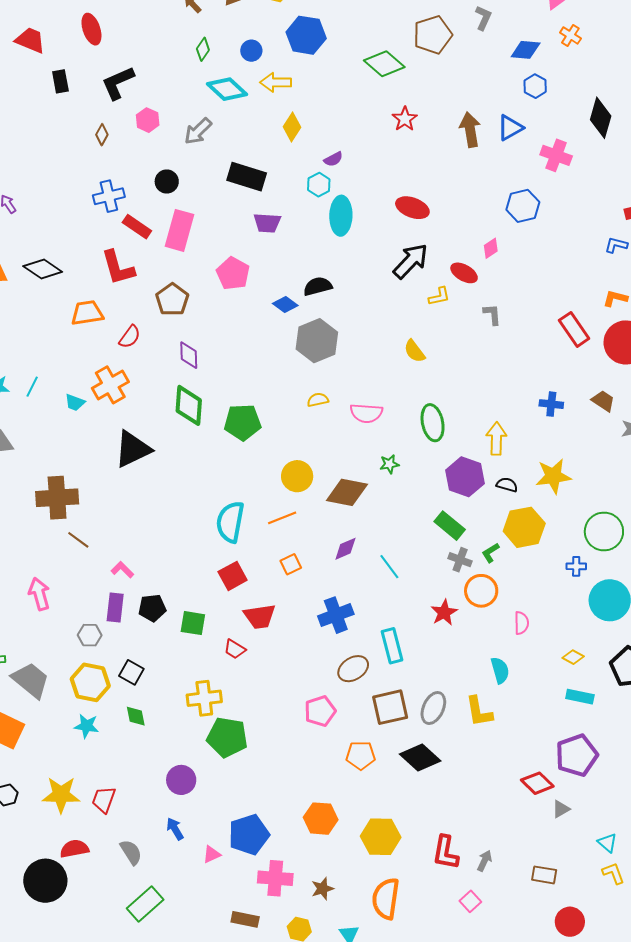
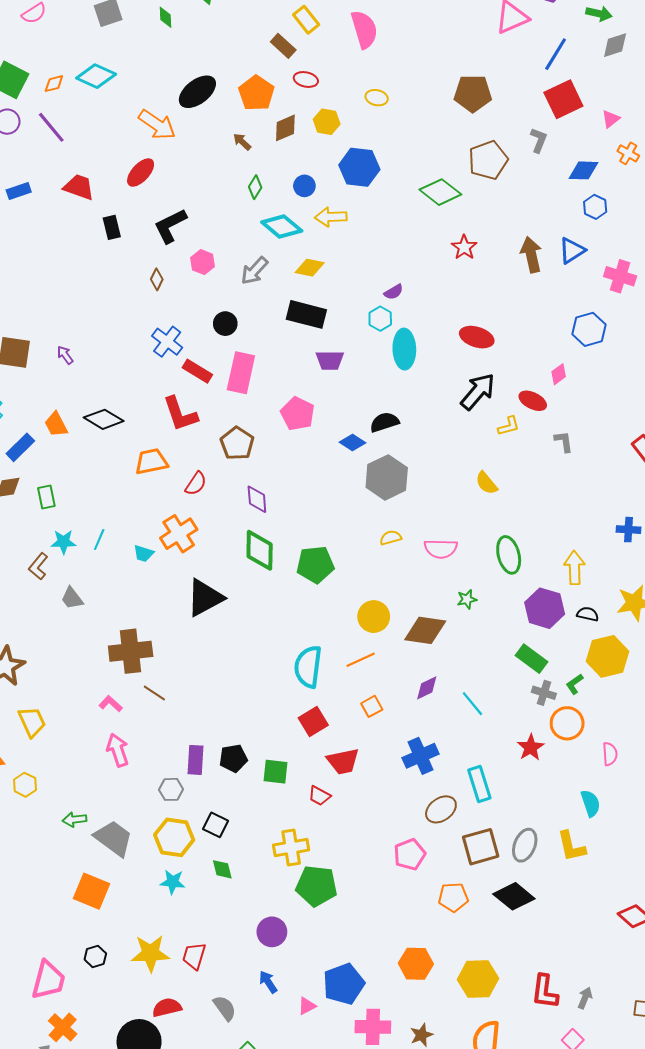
red ellipse: (91, 29) -> (141, 173), turned 64
yellow diamond: (292, 127) -> (310, 268), moved, turned 72
blue cross: (109, 196) -> (167, 342), turned -36
pink L-shape: (122, 570) -> (111, 704), moved

